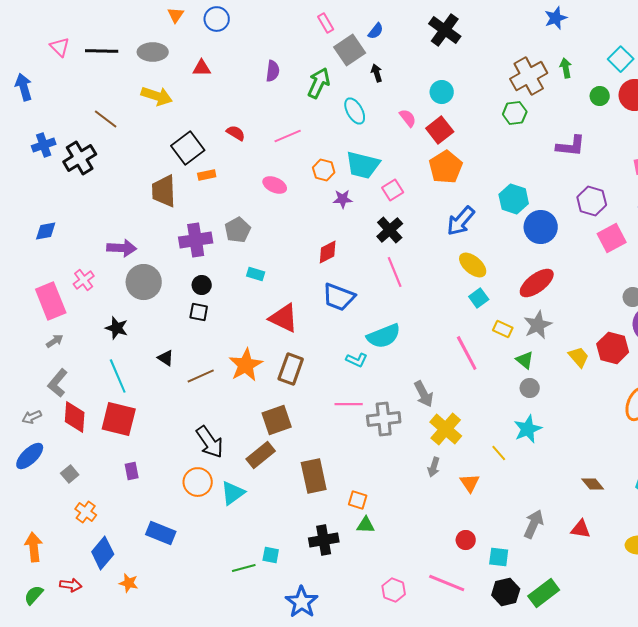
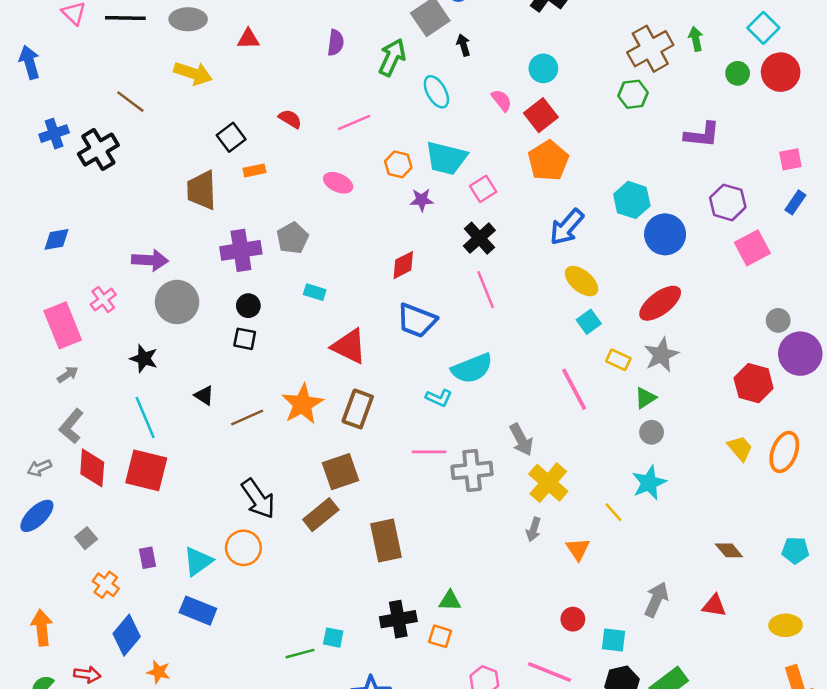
black square: (188, 148) -> (231, 137), size x0.7
yellow trapezoid: (579, 357) -> (740, 448), moved
green triangle: (525, 360) -> (645, 398), turned 48
purple rectangle: (132, 471) -> (148, 558), moved
cyan triangle: (233, 493) -> (198, 561), moved
orange square: (358, 500) -> (440, 636), moved

